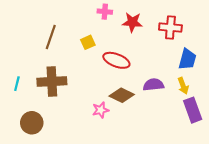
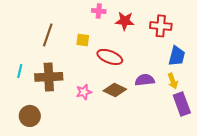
yellow square: (88, 42) -> (83, 40), turned 32
cyan line: (17, 84) -> (20, 71), moved
pink star: (101, 110) -> (84, 92), moved

